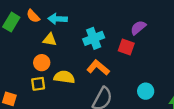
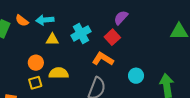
yellow triangle: (50, 40) -> (52, 39), moved
red square: (126, 47) -> (112, 37), turned 35
orange L-shape: (98, 68) -> (103, 59), moved

